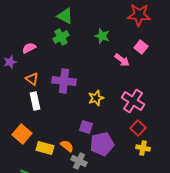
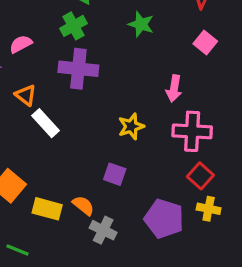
pink arrow: (122, 60) -> (174, 89), moved, turned 63
purple cross: (64, 81) -> (78, 69), moved
white rectangle: (35, 101) -> (45, 123), moved, turned -30
pink cross: (133, 101) -> (192, 131), turned -30
purple pentagon: (102, 144) -> (164, 219), moved, turned 30

